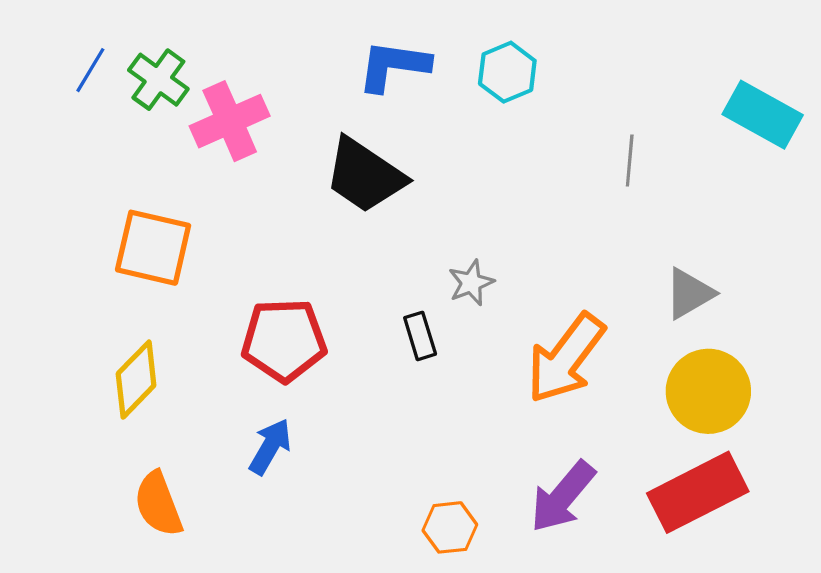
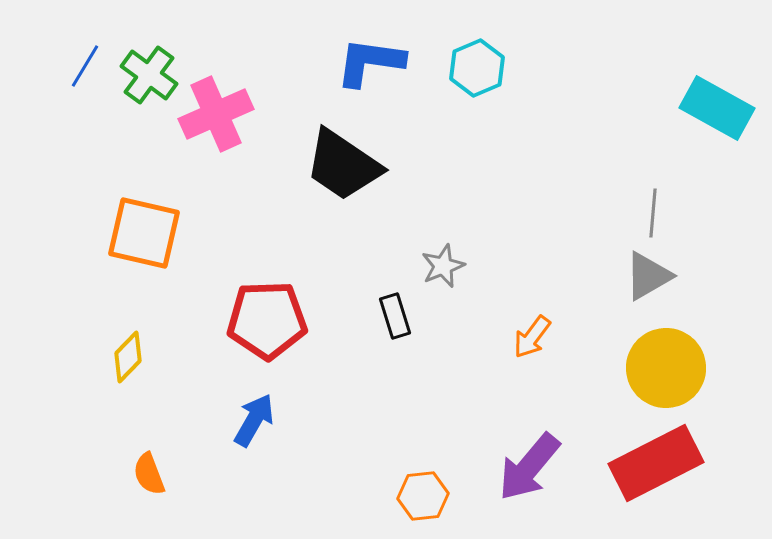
gray line: (630, 160) -> (653, 213), moved
orange arrow: (566, 358) -> (532, 337), size x0.5
yellow diamond: (136, 380) -> (128, 357), size x0.7
orange semicircle: (158, 504) -> (149, 474), size x0.7

